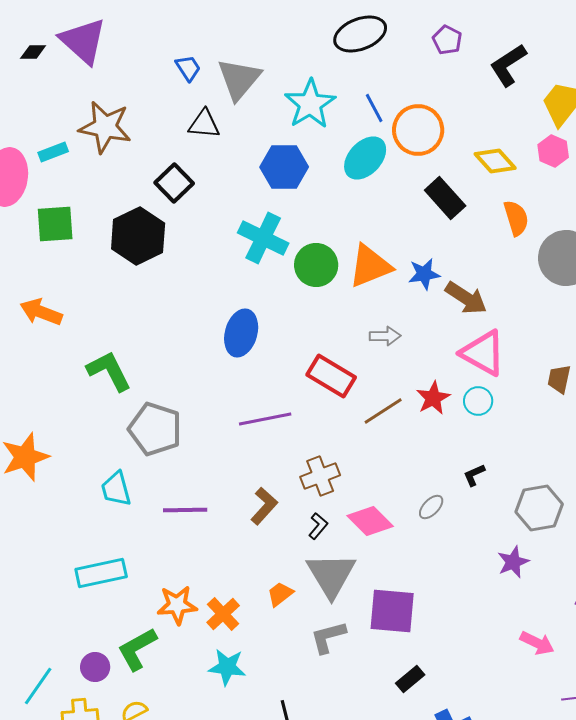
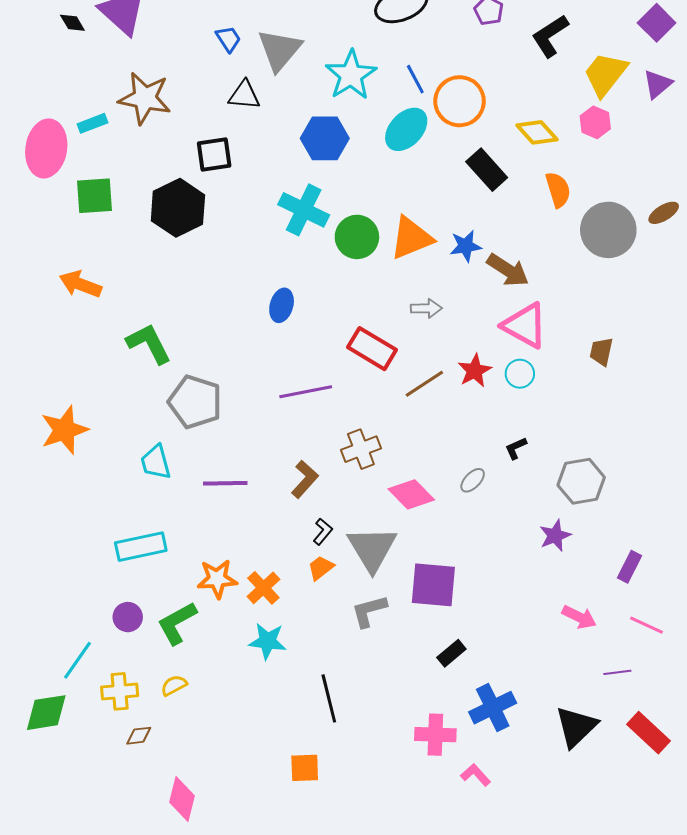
black diamond: (33, 52) -> (72, 23), turned 60
black square: (174, 183) -> (214, 155), turned 36
blue ellipse: (241, 333) -> (282, 305), size x0.7
black L-shape: (318, 526) -> (323, 532), moved
purple circle: (95, 667) -> (128, 617), moved

